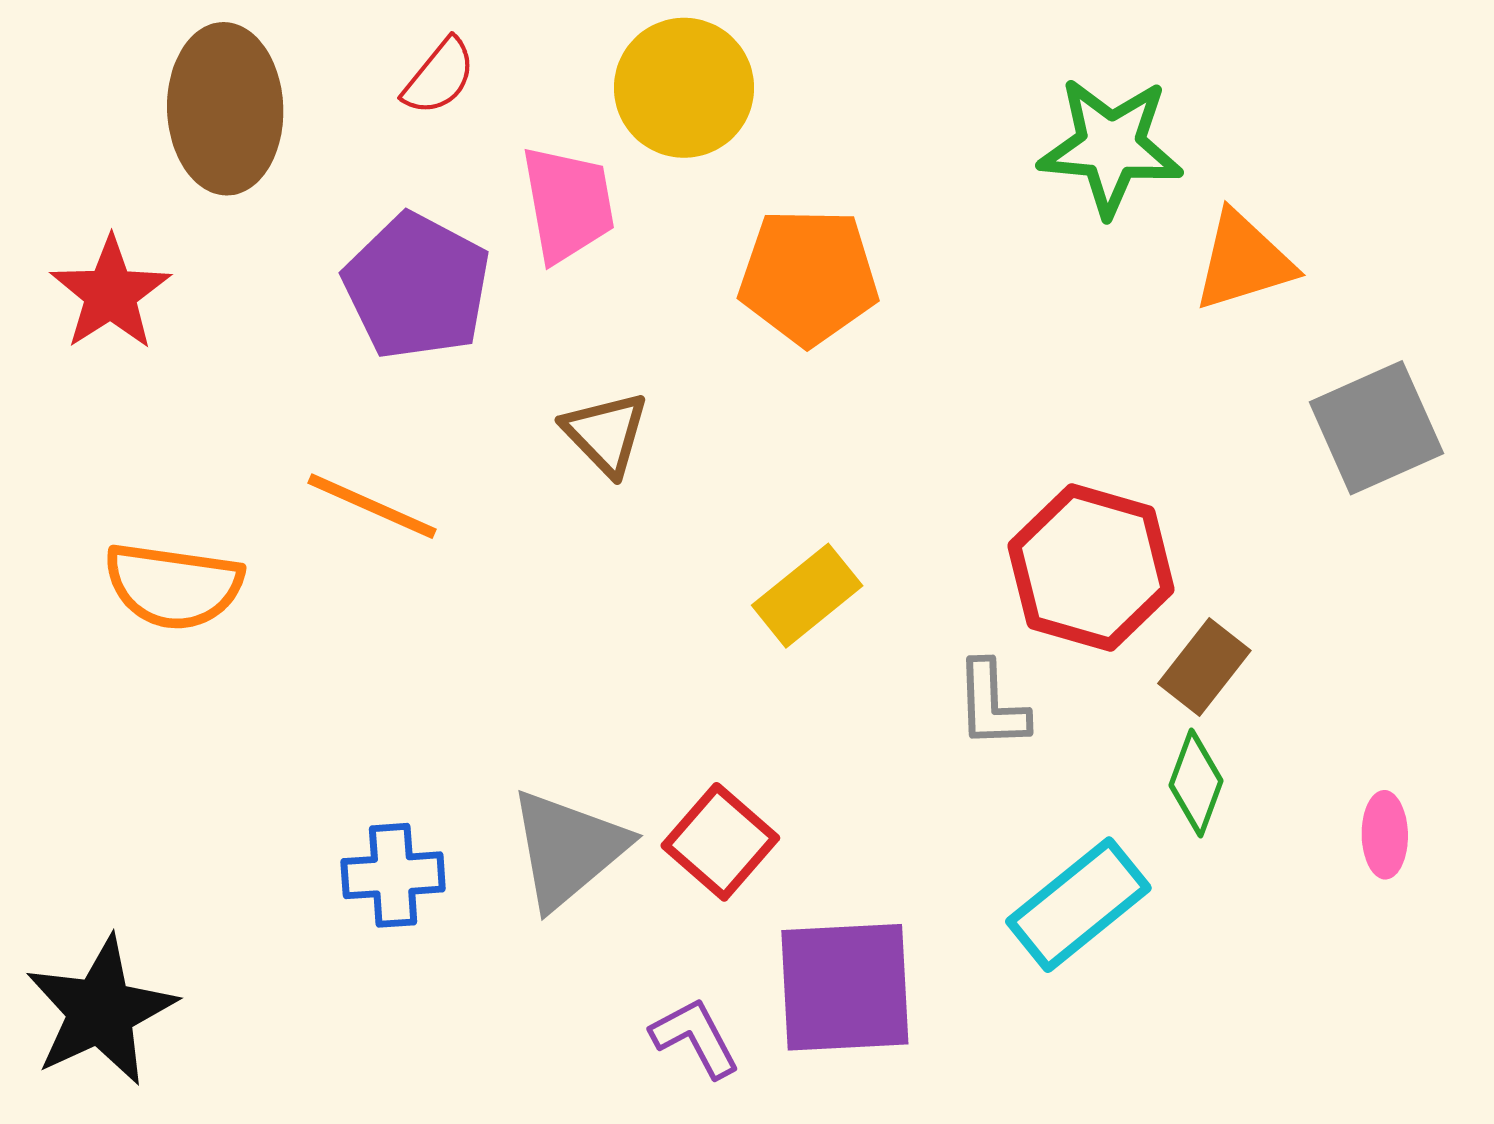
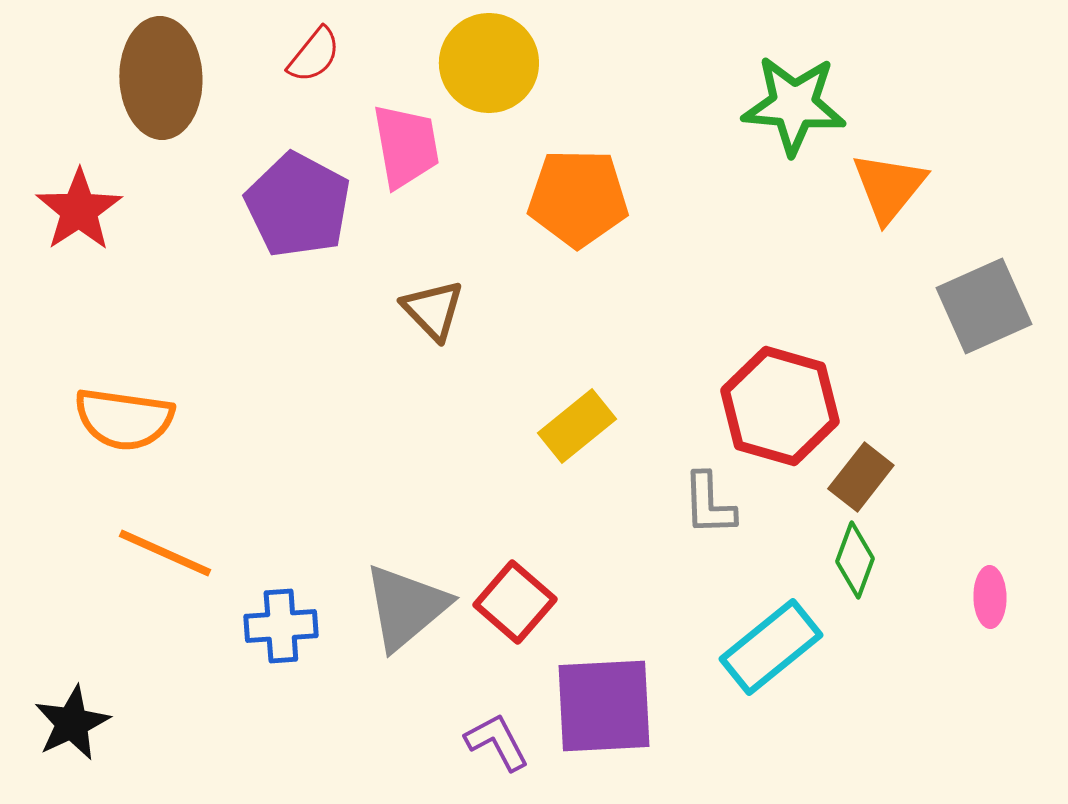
orange triangle: (1244, 261) -> (889, 187), turned -34
orange line: (372, 506) -> (165, 553), moved
black star: (101, 1011) -> (72, 723), size x0.7

